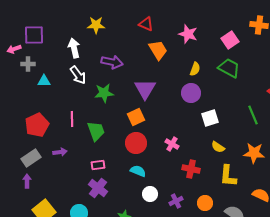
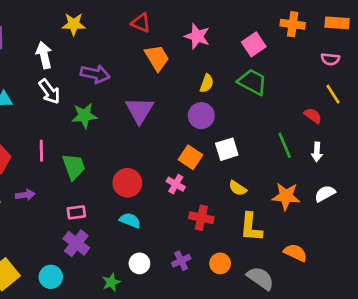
orange square: (136, 117) -> (191, 157), moved, turned -30
white circle: (150, 194) -> (139, 263), moved

